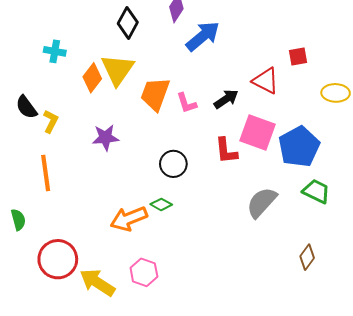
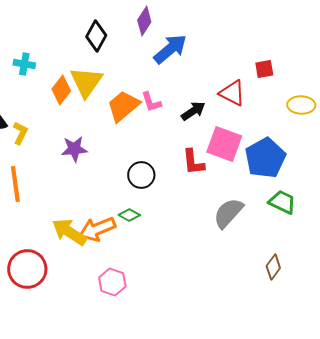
orange trapezoid: (155, 94) -> (123, 106), turned 30
pink L-shape: (187, 103) -> (151, 102), moved
yellow arrow: (97, 283) -> (69, 232), moved

